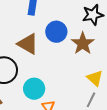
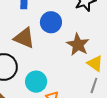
brown star: (83, 43) -> (78, 45), moved

